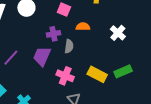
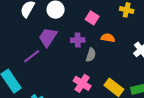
purple trapezoid: (42, 56) -> (48, 37), moved

